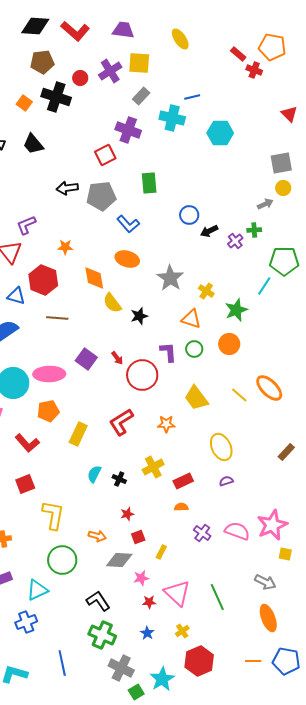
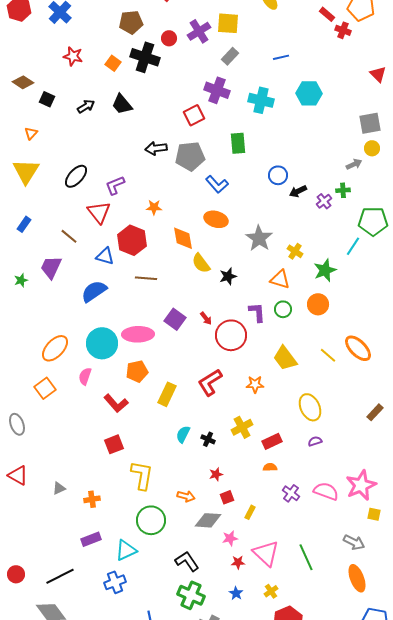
cyan cross: (172, 118) -> (261, 100), moved

